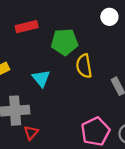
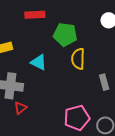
cyan triangle: (41, 78) -> (39, 62), turned -36

